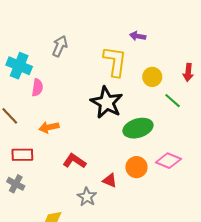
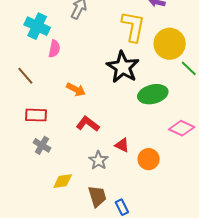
yellow circle: (152, 77) -> (170, 44), size x1.6
orange arrow: (49, 127) -> (76, 89), moved, turned -144
orange circle: (136, 167) -> (149, 159), moved
gray cross: (16, 184) -> (42, 145), moved

